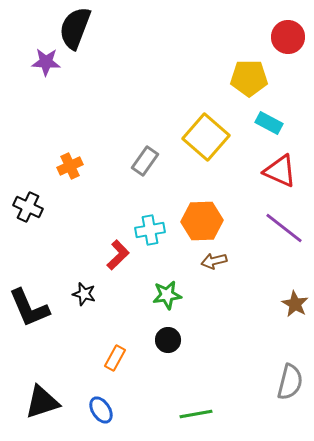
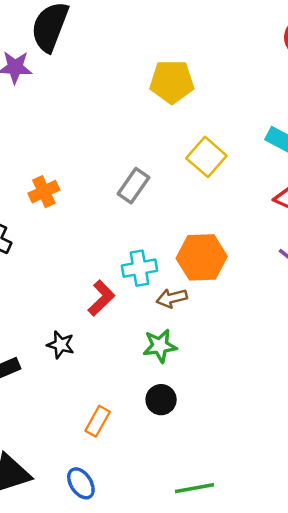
yellow pentagon: (249, 78) -> (172, 82), moved
yellow square: (206, 137) -> (206, 157), size x0.7
brown arrow: (214, 261) -> (172, 298), moved

